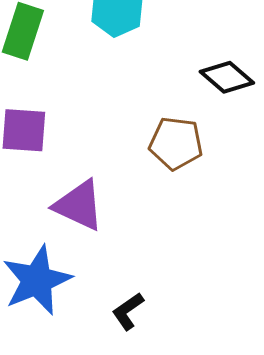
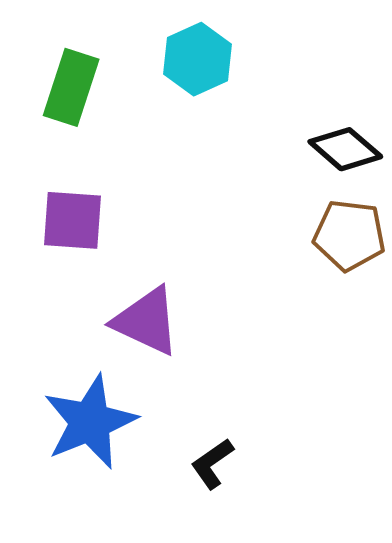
brown pentagon: (176, 143) -> (349, 235), moved

